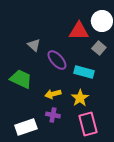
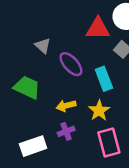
cyan rectangle: (84, 72) -> (104, 79), turned 54
purple cross: (53, 115) -> (66, 131), turned -32

